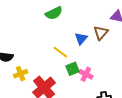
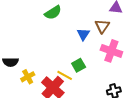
yellow line: (60, 52) -> (65, 75), moved
pink cross: (86, 74) -> (111, 51), moved, size x1.5

